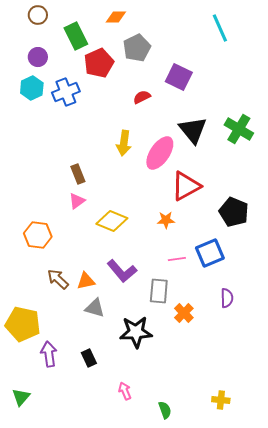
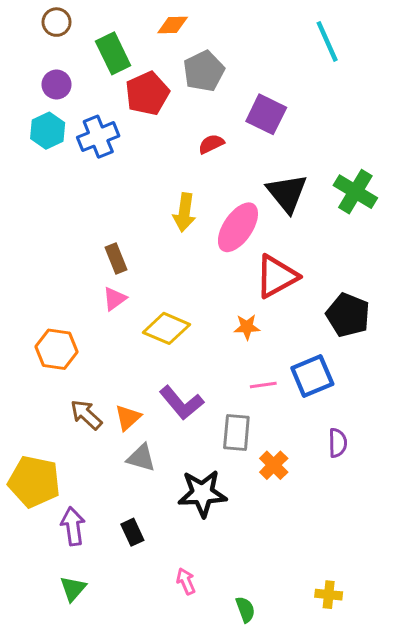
orange triangle: (86, 281) -> (128, 418), turned -30
green triangle: (21, 397) -> (73, 589), moved

